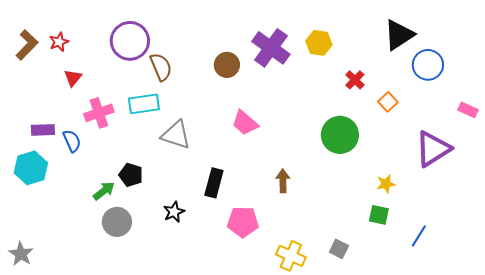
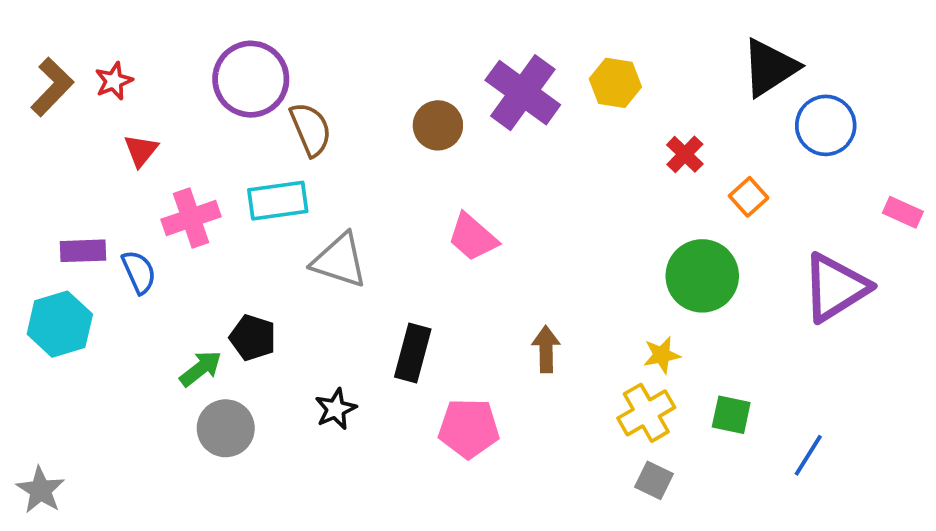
green circle: (340, 135) -> (702, 276), moved
yellow star: (386, 184) -> (662, 355), moved
yellow cross: (291, 256) -> (646, 413), moved, turned 36

